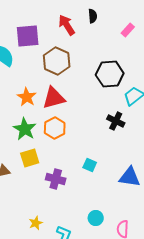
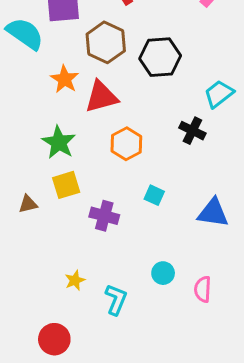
black hexagon: (110, 74) -> (160, 57), moved
orange star: (27, 97) -> (65, 79), moved
orange hexagon: (55, 128) -> (126, 144), moved

